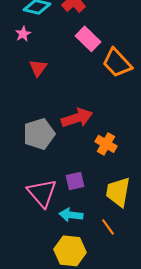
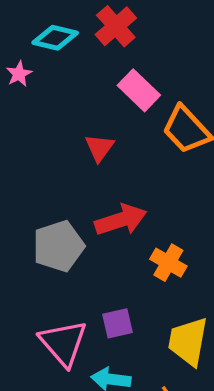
pink star: (23, 34) -> (19, 74), moved
red triangle: (38, 68) -> (99, 148), moved

